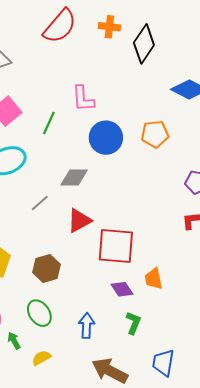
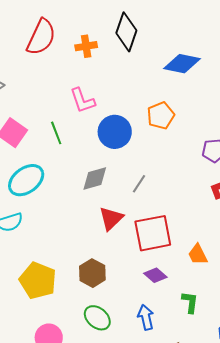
orange cross: (109, 27) -> (86, 46), moved
green line: (49, 123) -> (56, 133), turned -30
gray line: (40, 203) -> (139, 184), moved
purple diamond: (122, 289) -> (155, 275), moved

